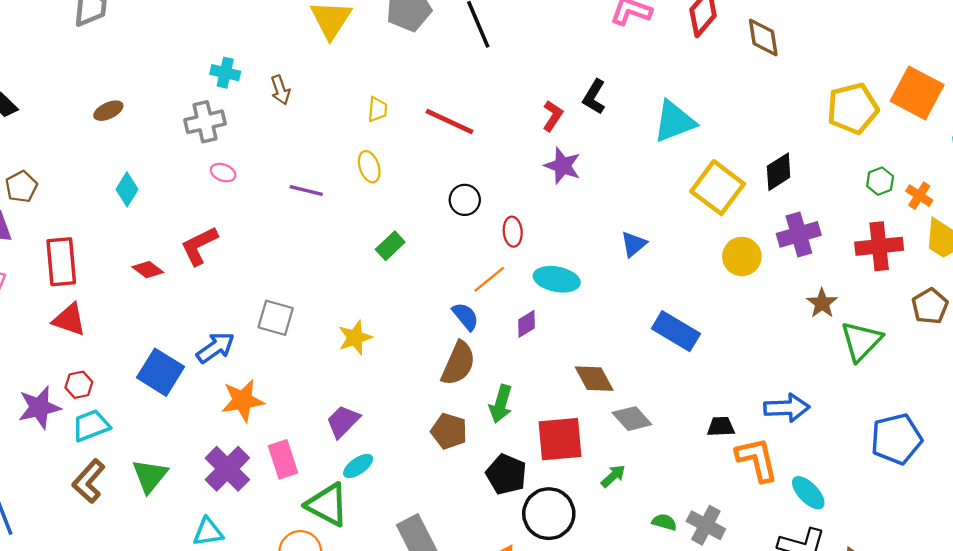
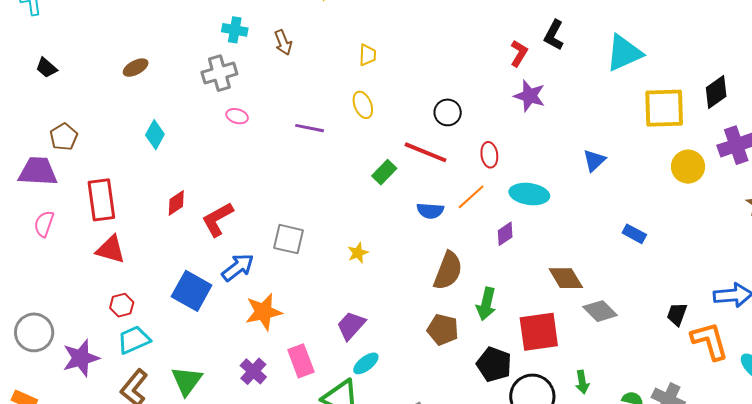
red line: (450, 121) -> (425, 152), moved
yellow square: (718, 188) -> (664, 108), turned -36
black circle: (465, 200) -> (448, 112), moved
red L-shape: (199, 246) -> (217, 219), moved
red diamond: (148, 270) -> (176, 203), turned -68
blue semicircle: (466, 316) -> (430, 211), moved, turned 136
blue rectangle: (676, 331) -> (634, 234), size x0.6
yellow star: (355, 338) -> (358, 253), size x0.7
purple star: (39, 407) -> (81, 358), moved
black trapezoid: (721, 427) -> (677, 314), turned -65
purple cross: (227, 469) -> (253, 371), size x0.7
green arrow: (613, 476) -> (582, 382), moved, turned 125

